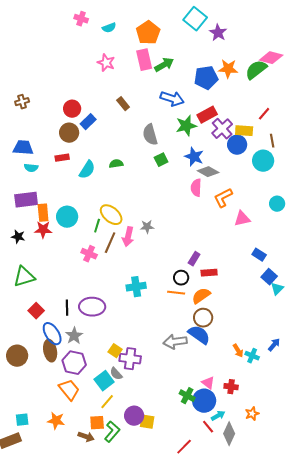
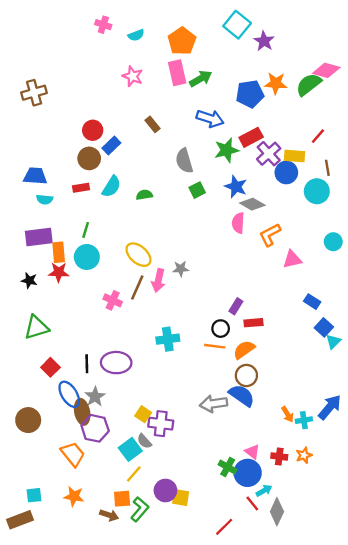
brown cross: (22, 102) -> (34, 93), moved, size x1.5
cyan semicircle: (87, 170) -> (111, 187), moved
green line: (97, 226) -> (86, 230), moved
blue arrow: (274, 345) -> (330, 407), size x1.6
brown ellipse: (50, 351) -> (82, 412), moved
cyan cross: (252, 356) -> (304, 420), turned -32
orange trapezoid: (69, 390) -> (73, 454), moved
orange star: (252, 414) -> (304, 455), moved

